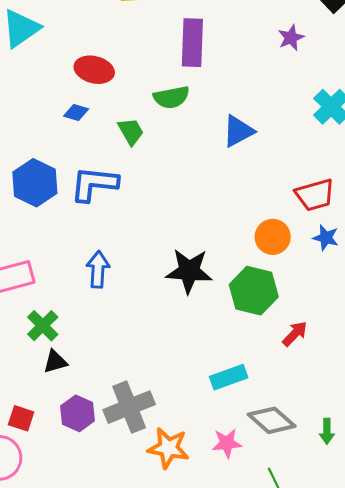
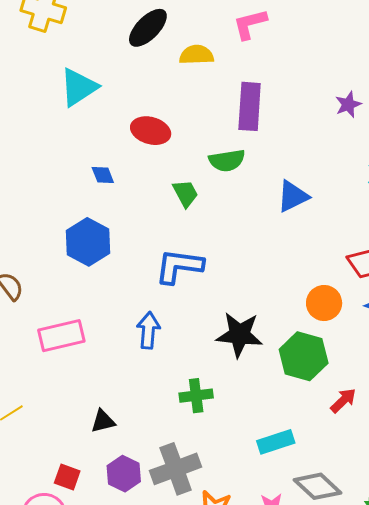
blue diamond: (76, 113) -> (103, 175), moved, turned 50
blue L-shape: (94, 184) -> (179, 266), moved
green cross: (43, 326) -> (196, 396), moved, turned 36

